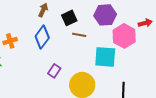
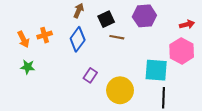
pink hexagon: (124, 36) -> (182, 51), moved
orange cross: (10, 41) -> (45, 35), moved
cyan square: (105, 57) -> (156, 70), moved

